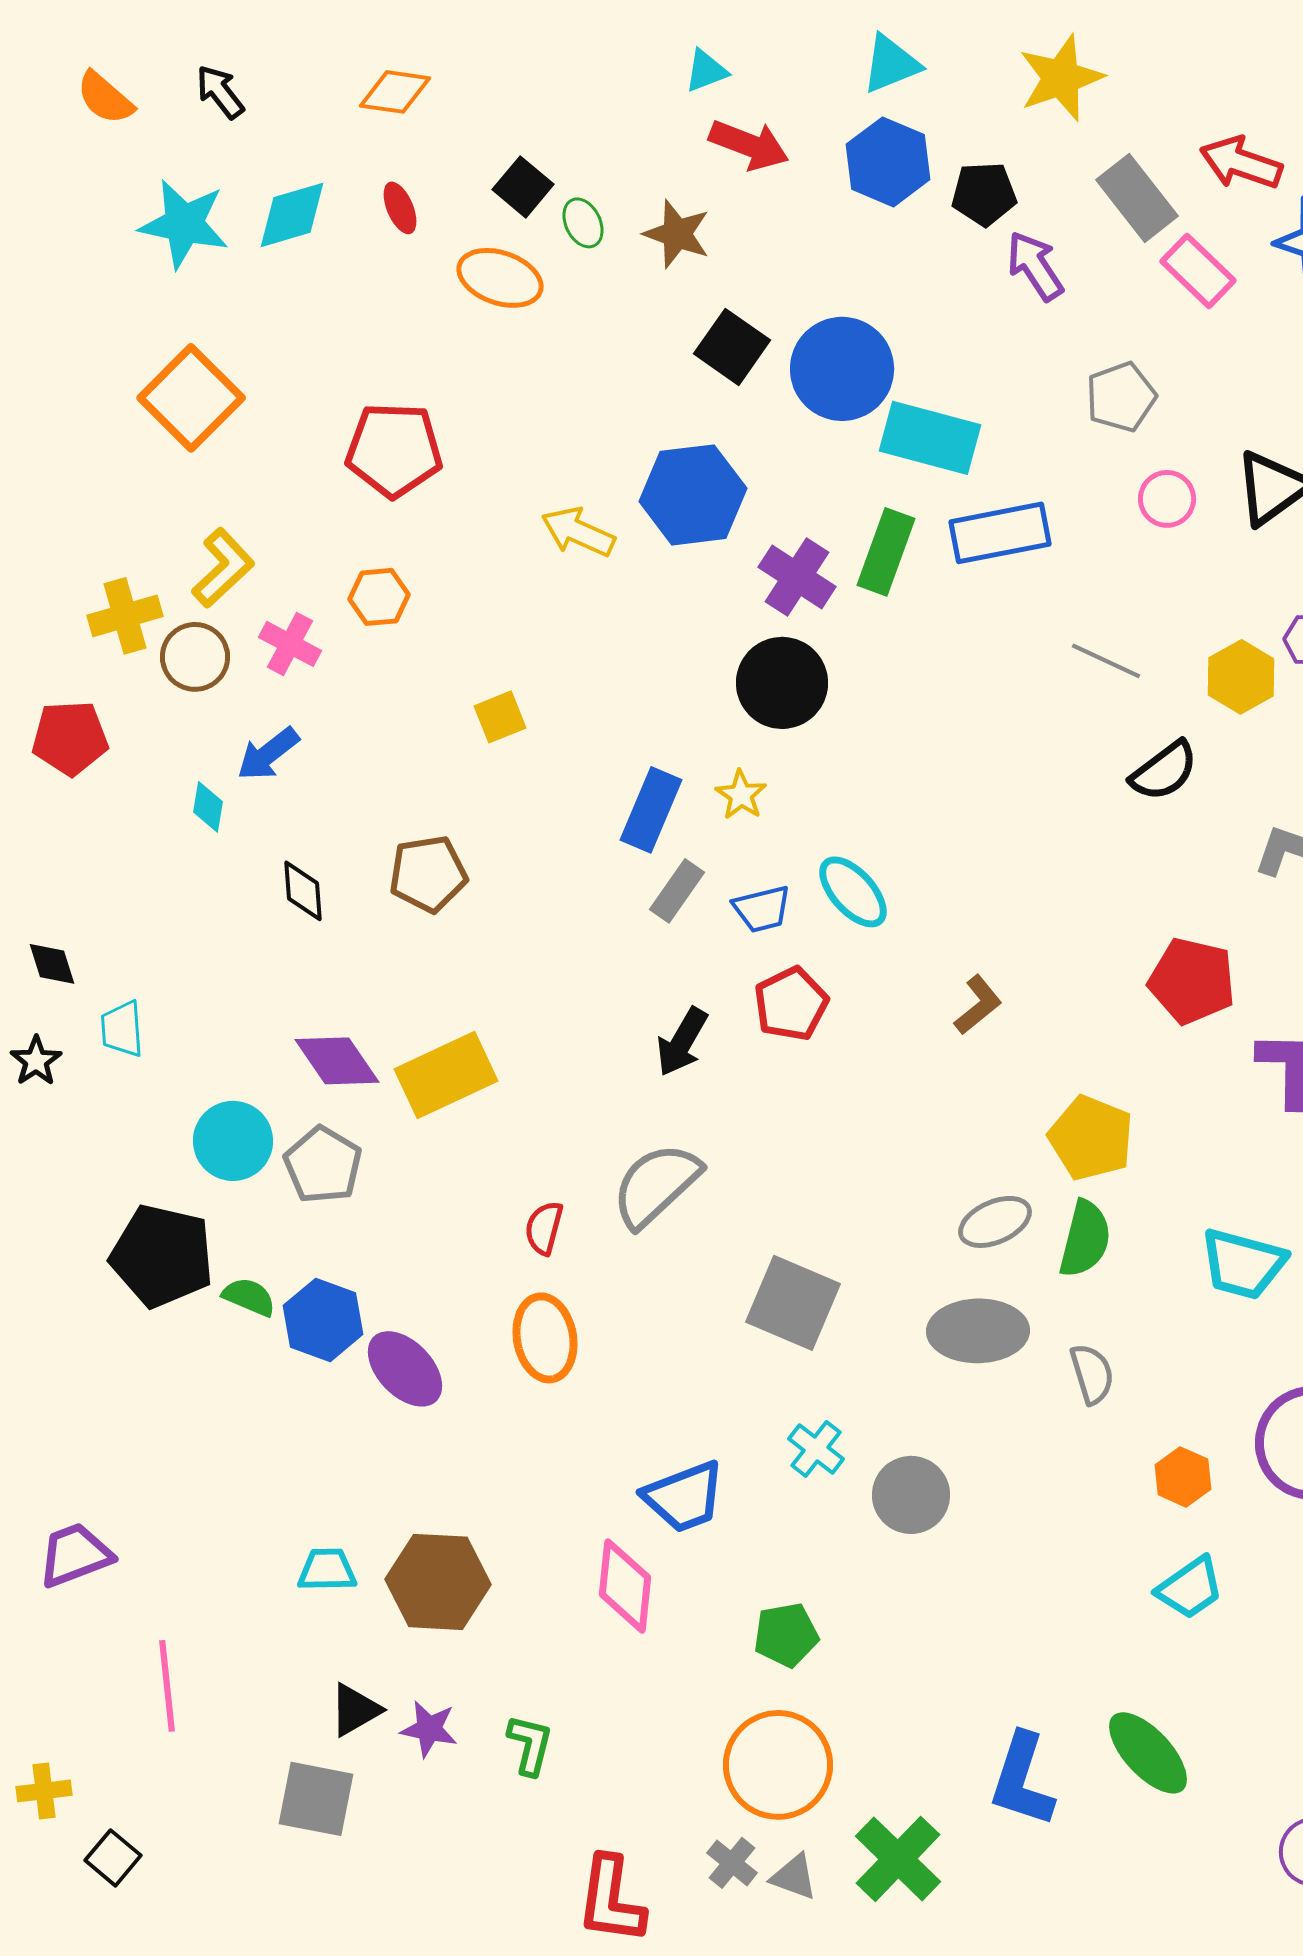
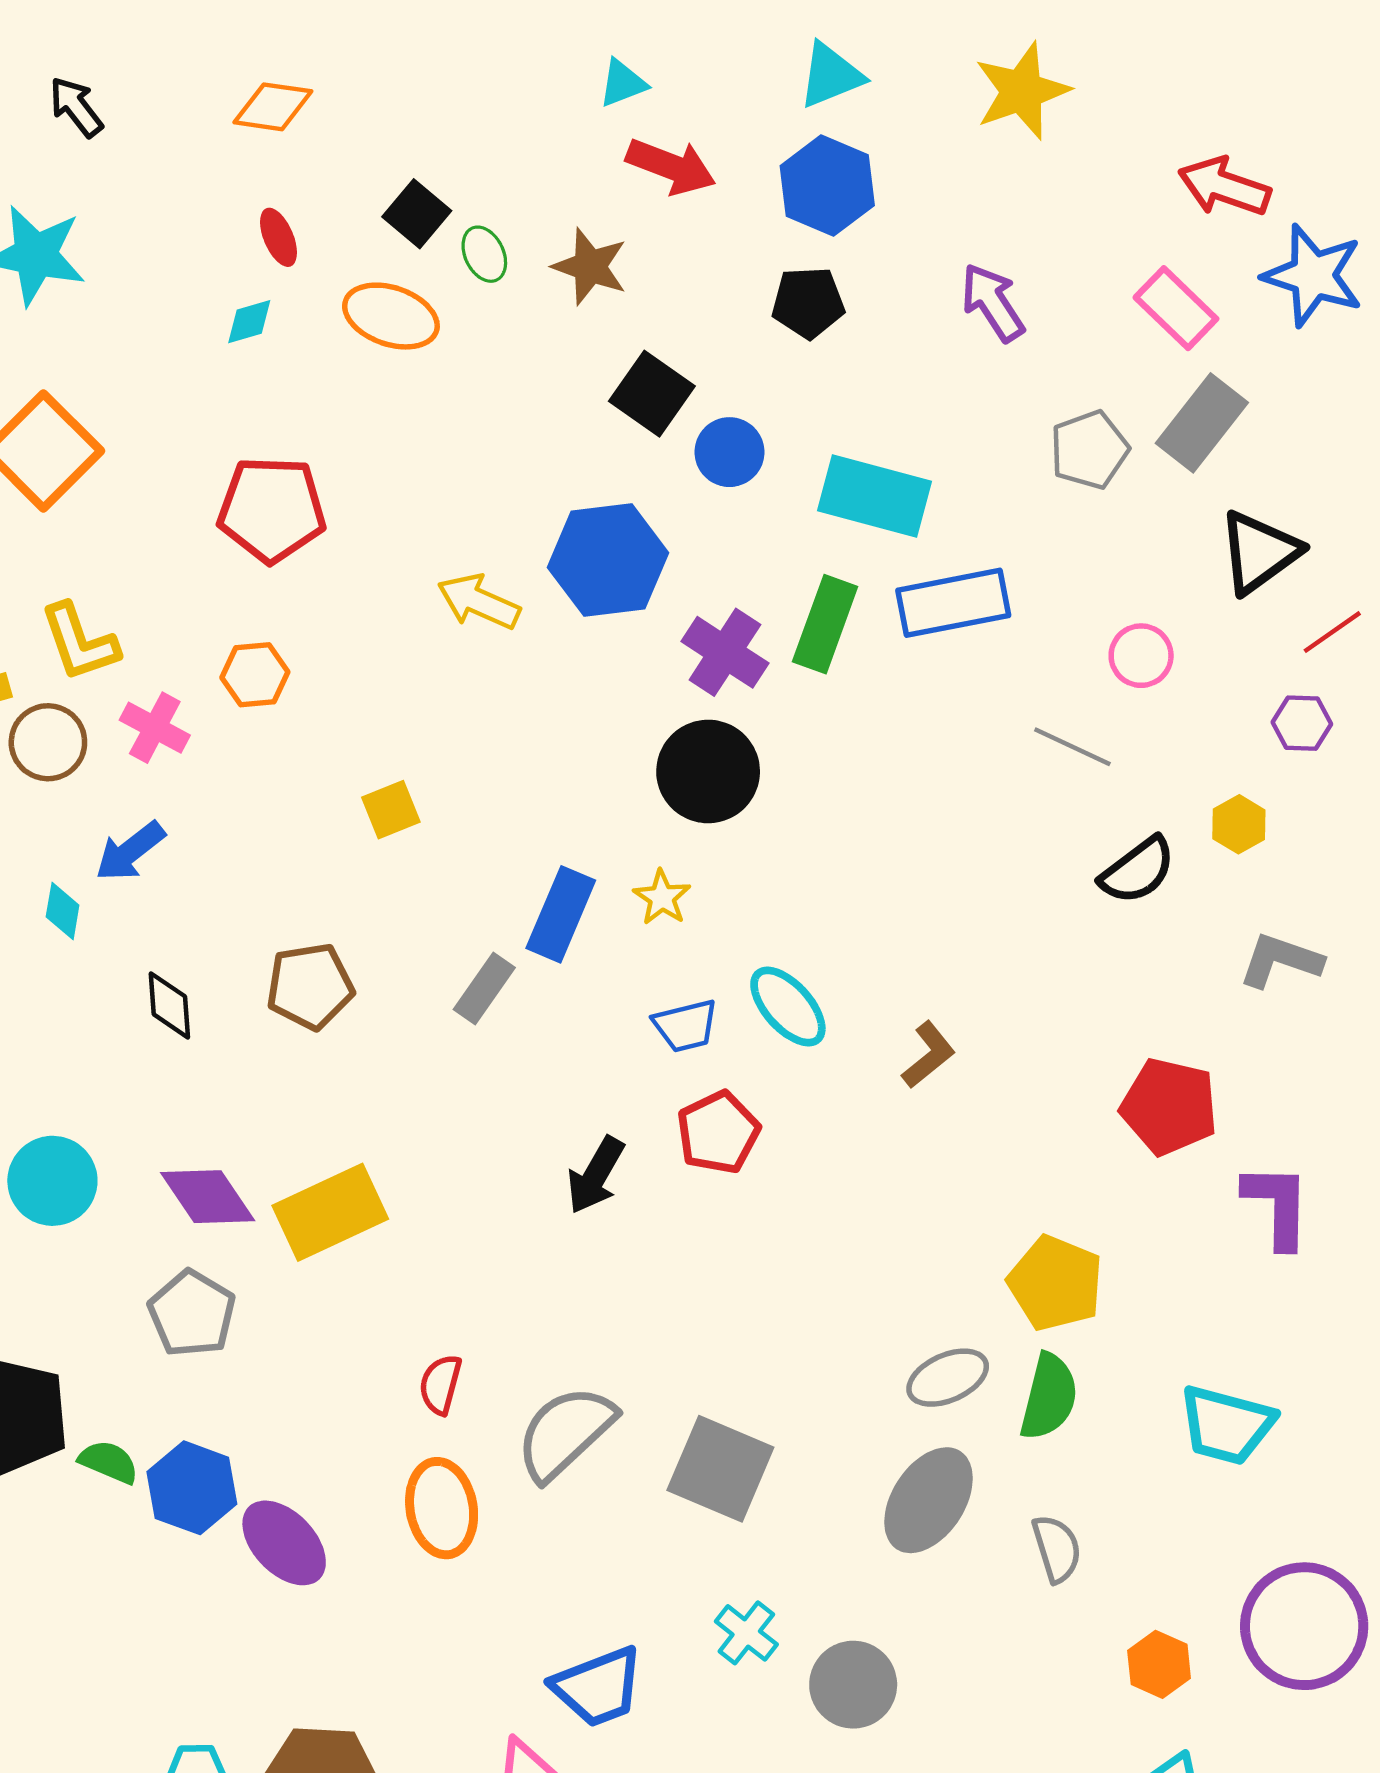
black pentagon: (984, 194) -> (808, 303), moved
gray rectangle: (1137, 198) -> (1202, 423), moved, turned 76
cyan diamond: (292, 215) -> (249, 322), moved, size x0.6
blue circle: (842, 369) -> (729, 452), moved, size x0.6
pink circle: (1167, 499) -> (1141, 656), moved
yellow L-shape: (223, 568) -> (79, 642), turned 114
yellow hexagon: (1241, 677) -> (1239, 824), moved, size x0.7
gray rectangle: (677, 891) -> (484, 989), moved
brown L-shape: (978, 1005) -> (929, 1055), moved
cyan circle: (233, 1141) -> (52, 1181), moved
gray semicircle: (656, 1185) -> (565, 1433), moved
gray ellipse: (978, 1331) -> (929, 1500), turned -56

